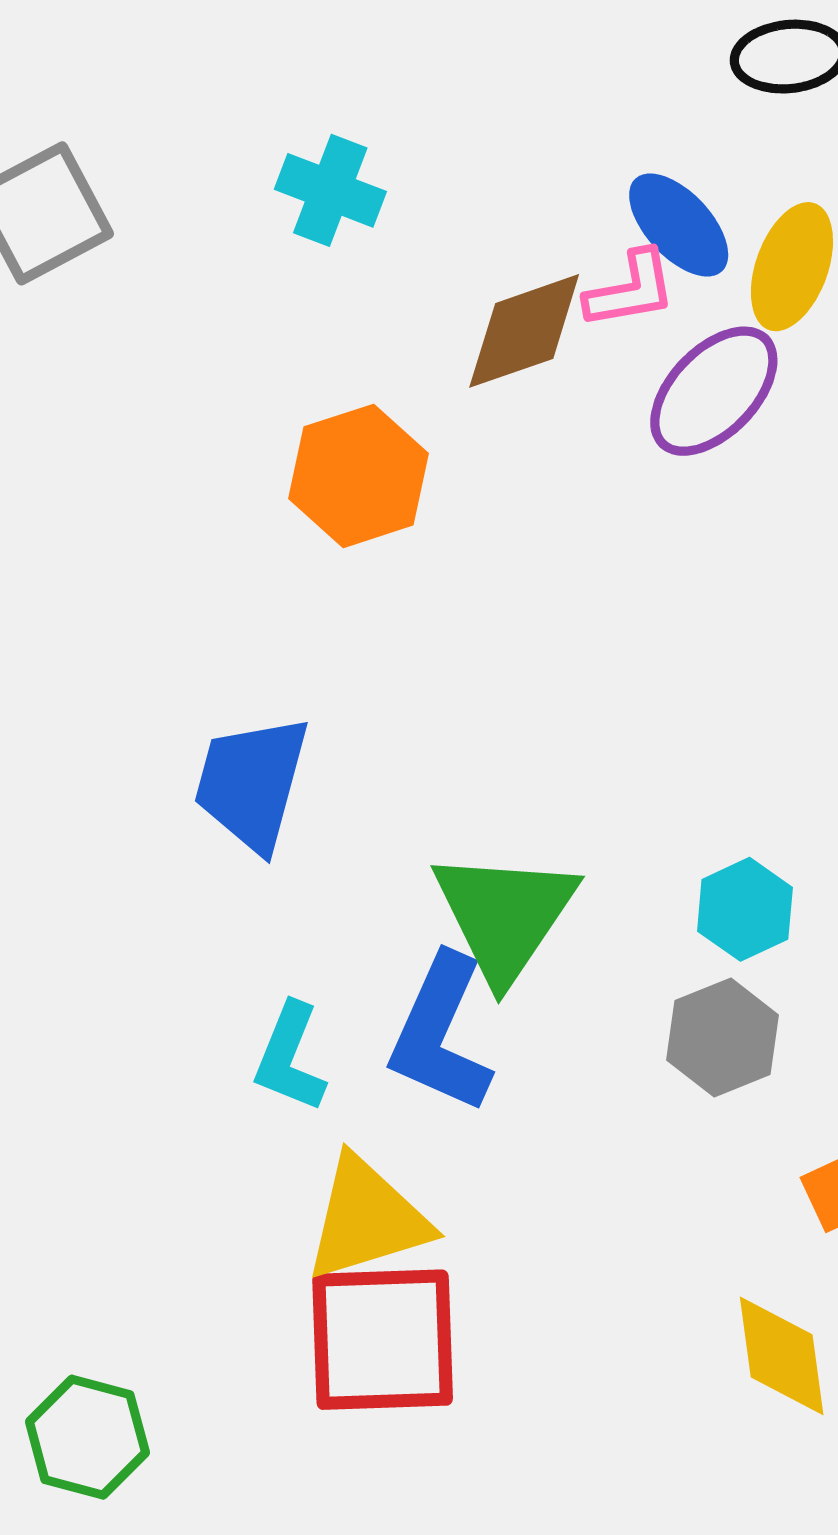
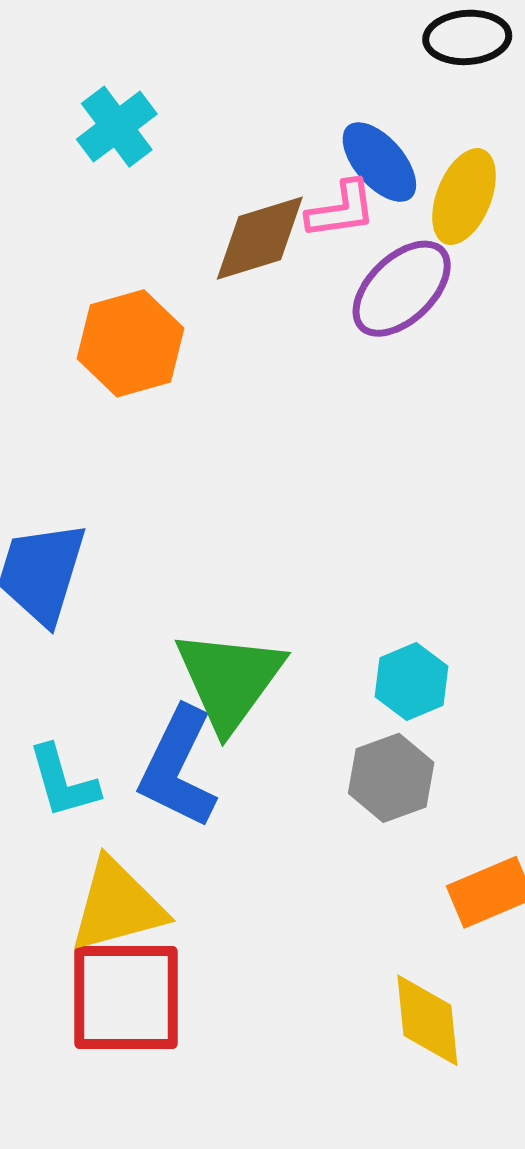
cyan cross: (330, 190) -> (117, 127), turned 30
cyan L-shape: (290, 1058) -> (63, 782), turned -40

